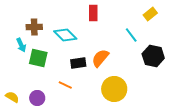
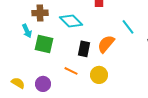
cyan line: (131, 35) -> (128, 27), moved
black rectangle: (78, 63) -> (84, 49), turned -70
yellow circle: (114, 89) -> (99, 75), moved, size x0.7

